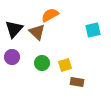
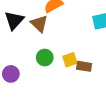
purple circle: (12, 57) -> (11, 74), moved
brown rectangle: (77, 82) -> (84, 66), moved

